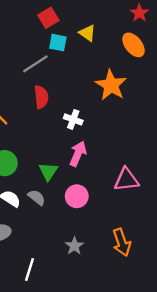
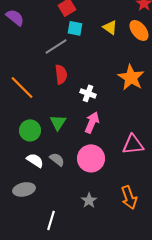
yellow triangle: (87, 33) -> (110, 27), moved
orange star: (111, 85) -> (131, 77), moved
green triangle: (48, 171) -> (58, 122), moved
pink circle: (77, 196) -> (91, 158), size x1.4

